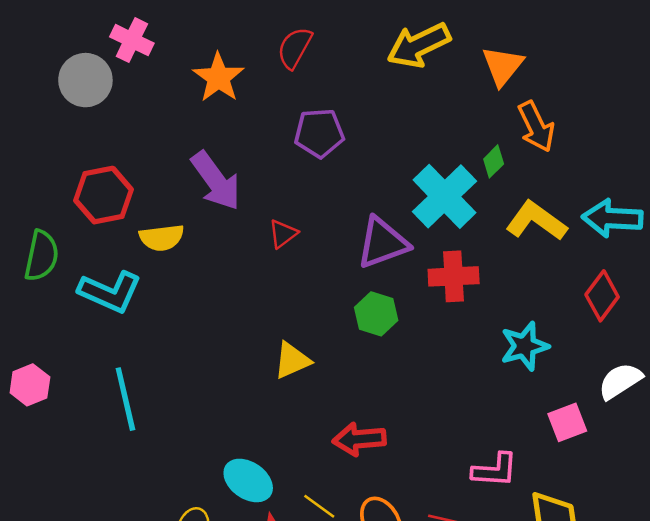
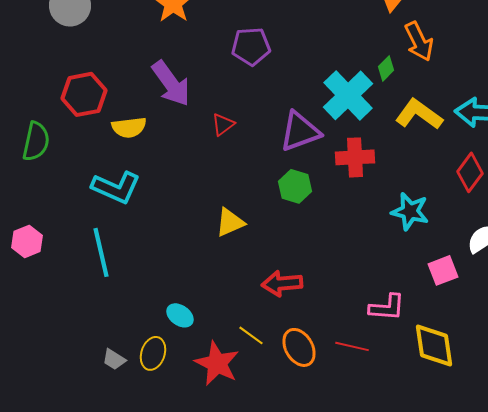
cyan L-shape: (110, 292) -> (116, 187), moved
cyan star: (525, 346) -> (410, 211), turned 30
cyan ellipse: (248, 480) -> (180, 315), moved, size x0.7

